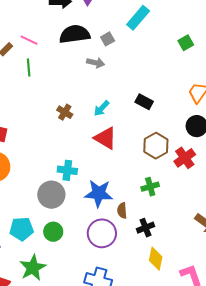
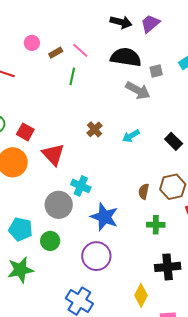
gray arrow: (96, 63) -> (138, 90), size x1.4
red triangle: (105, 138) -> (53, 154), moved
brown semicircle: (122, 211) -> (144, 192), moved
black cross: (145, 228) -> (168, 267), moved, size x1.4

